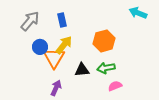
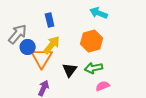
cyan arrow: (138, 13) -> (99, 13), moved
gray arrow: (30, 21) -> (18, 34), moved
black triangle: (82, 70) -> (70, 70), turned -49

